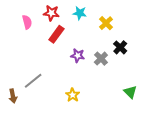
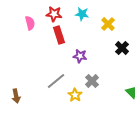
red rectangle: (56, 34) -> (59, 35), turned -54
gray cross: (101, 59) -> (92, 81), moved
gray line: (33, 81) -> (56, 81), moved

